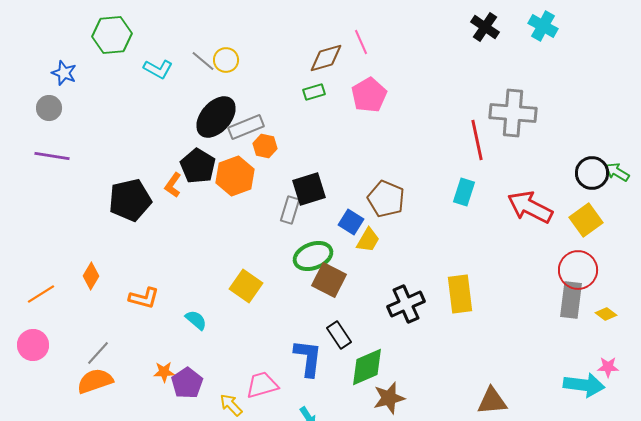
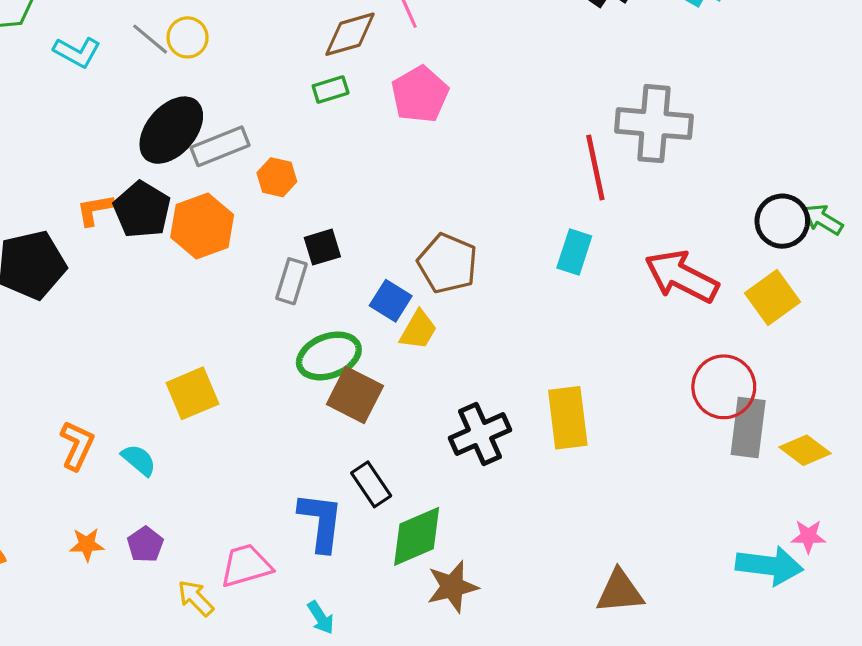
orange hexagon: (265, 146) -> (277, 177), moved
orange L-shape: (173, 185) -> (95, 210), moved, turned 45
black square: (309, 189) -> (322, 247), size x0.7
red circle: (578, 270) -> (724, 387), moved
yellow square: (246, 286) -> (192, 393), moved, turned 32
orange L-shape: (144, 298) -> (77, 445), moved, turned -80
yellow diamond: (606, 314) -> (805, 450), size x1.4
purple pentagon: (187, 383) -> (145, 544), moved, size x0.7

